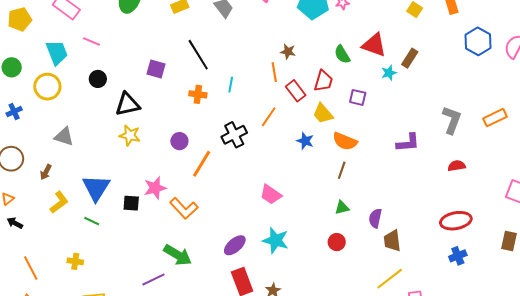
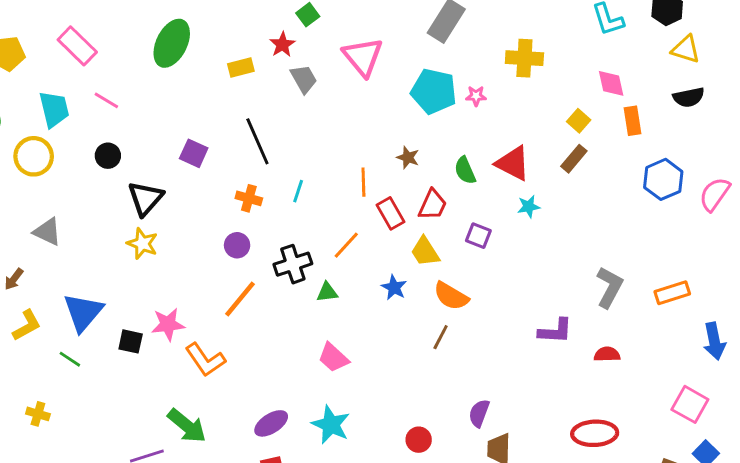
brown star: (288, 52) -> (408, 157), moved
brown rectangle: (410, 58) -> (574, 159), moved
black triangle: (128, 104) -> (145, 198), turned -44
purple circle: (179, 141) -> (237, 245), moved
purple L-shape: (408, 143) -> (555, 331), moved
green triangle: (342, 208) -> (327, 292), moved

